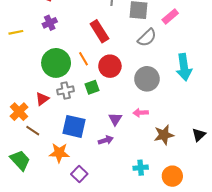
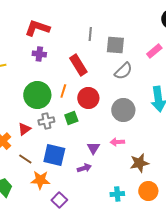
pink rectangle: (170, 16) -> (154, 51), moved
purple cross: (50, 23) -> (39, 54), moved, turned 32
orange line: (84, 59) -> (63, 91), turned 48
brown line: (33, 131) -> (25, 159), moved
orange circle: (172, 176) -> (148, 191), moved

